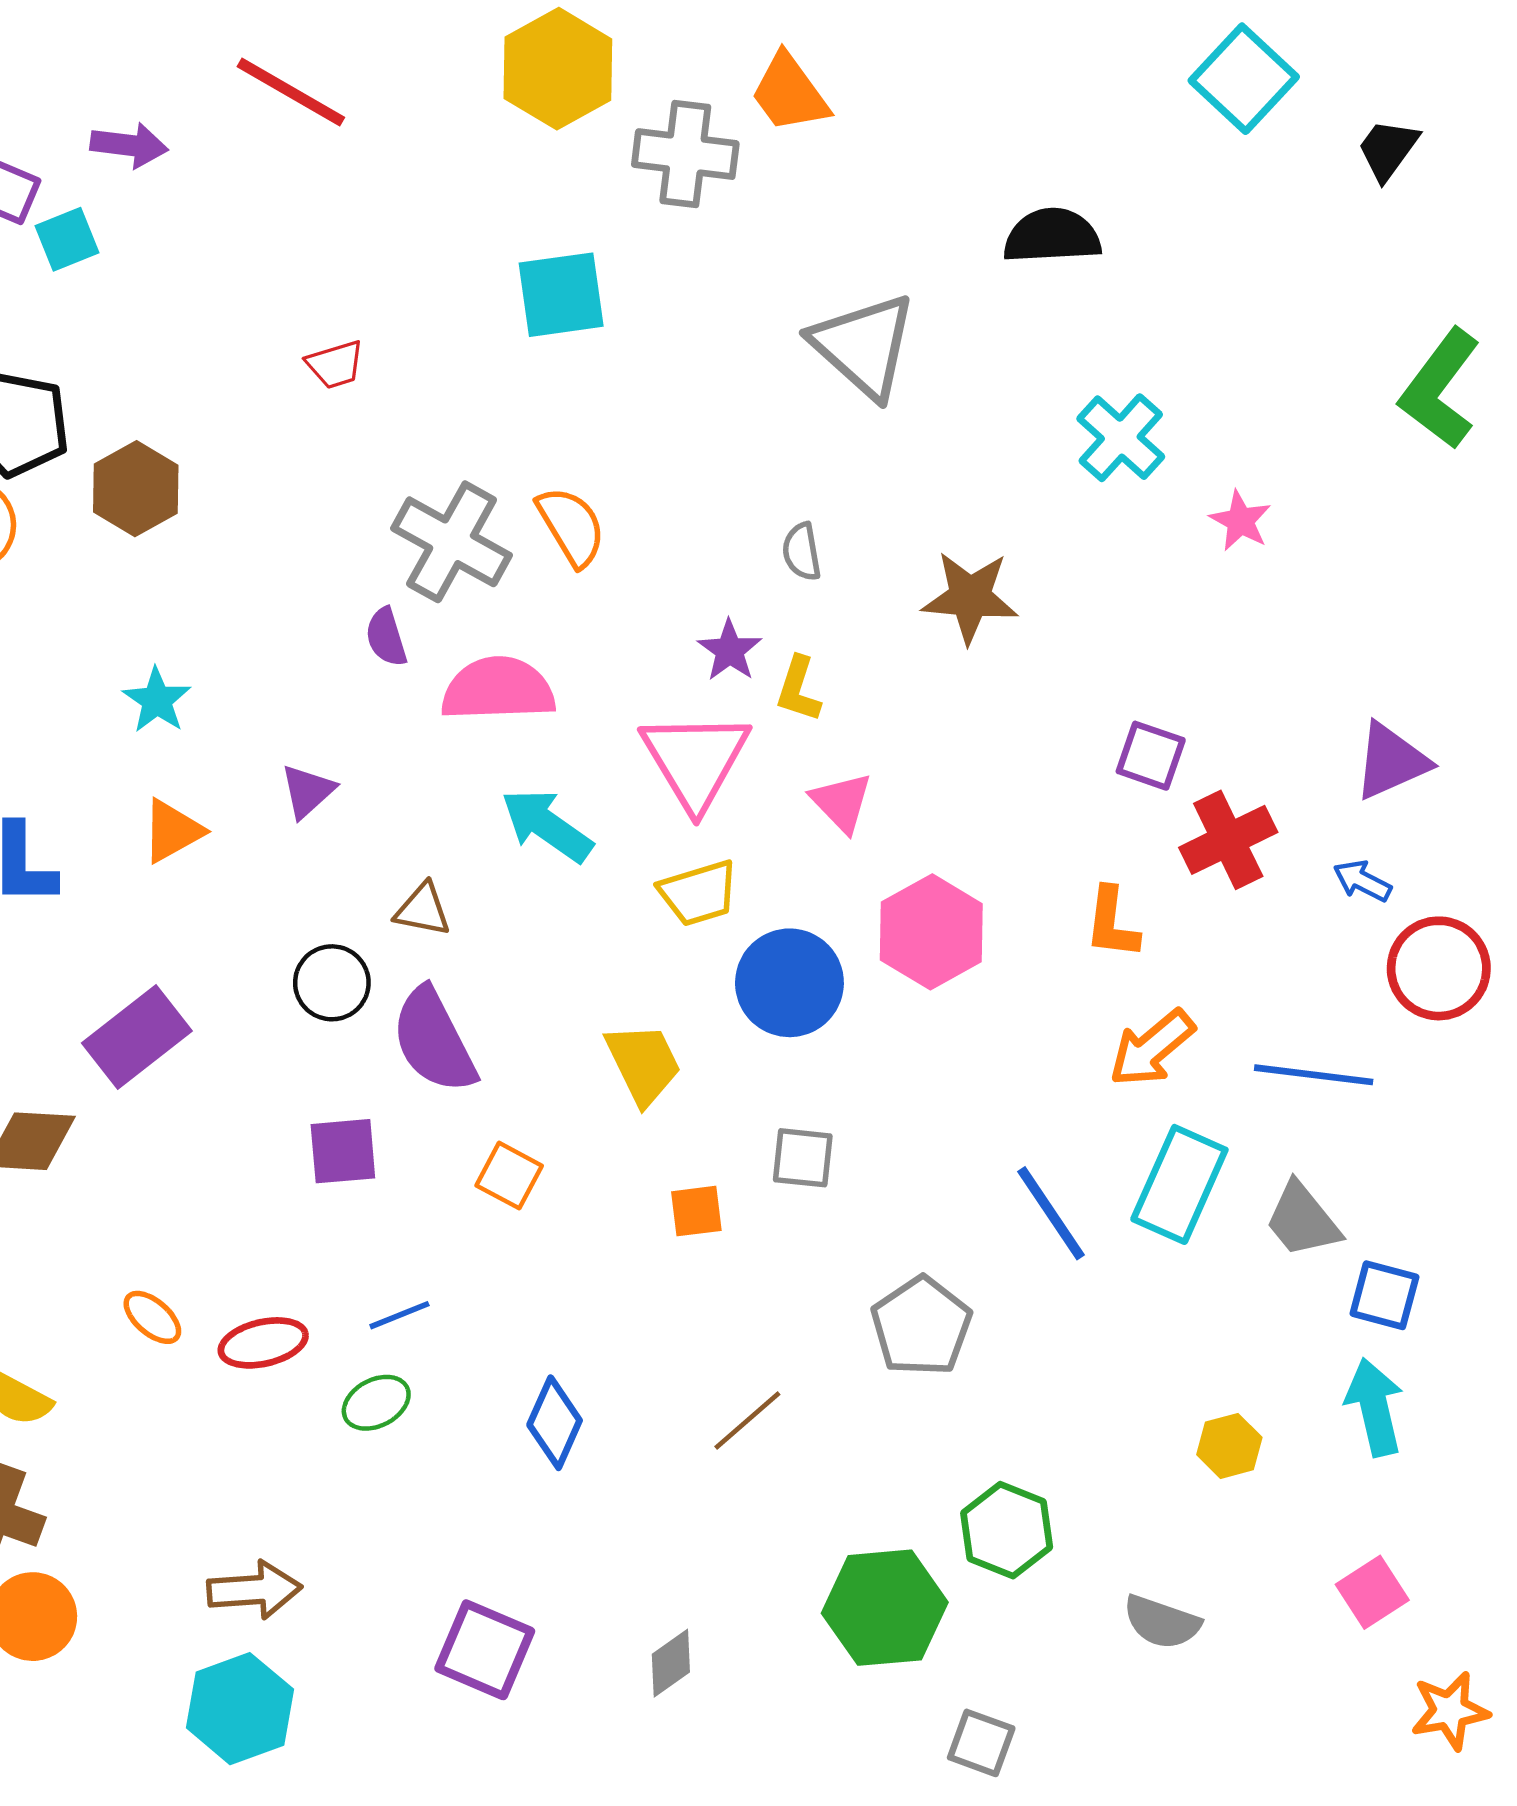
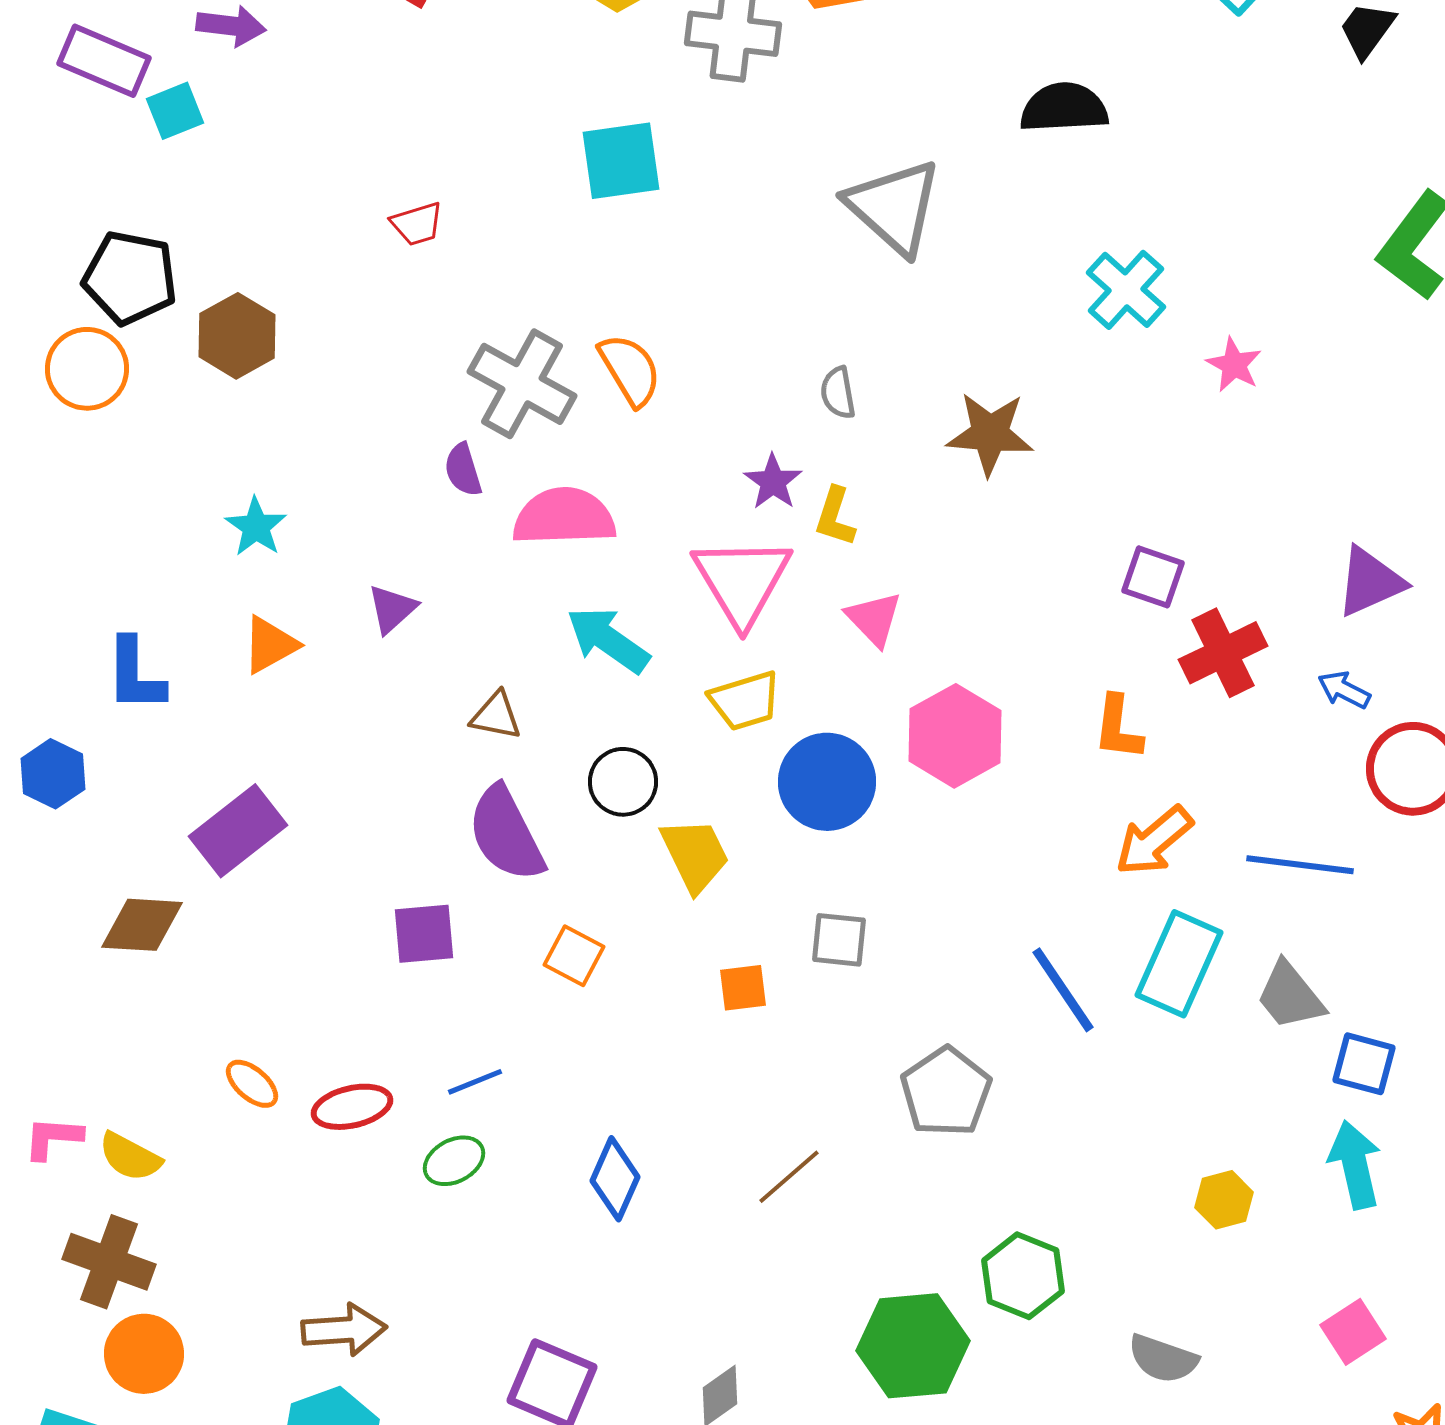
black circle: (332, 983) -> (623, 782), moved

